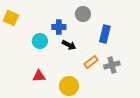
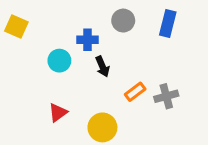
blue rectangle: (105, 34) -> (168, 24), moved
black arrow: (69, 45) -> (102, 67), turned 40
red triangle: (39, 76) -> (58, 113), turned -32

